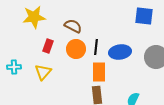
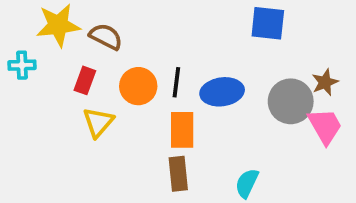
brown semicircle: (73, 26) -> (106, 37), moved
cyan cross: (14, 67) -> (22, 65), moved
yellow triangle: (43, 72) -> (98, 122), moved

